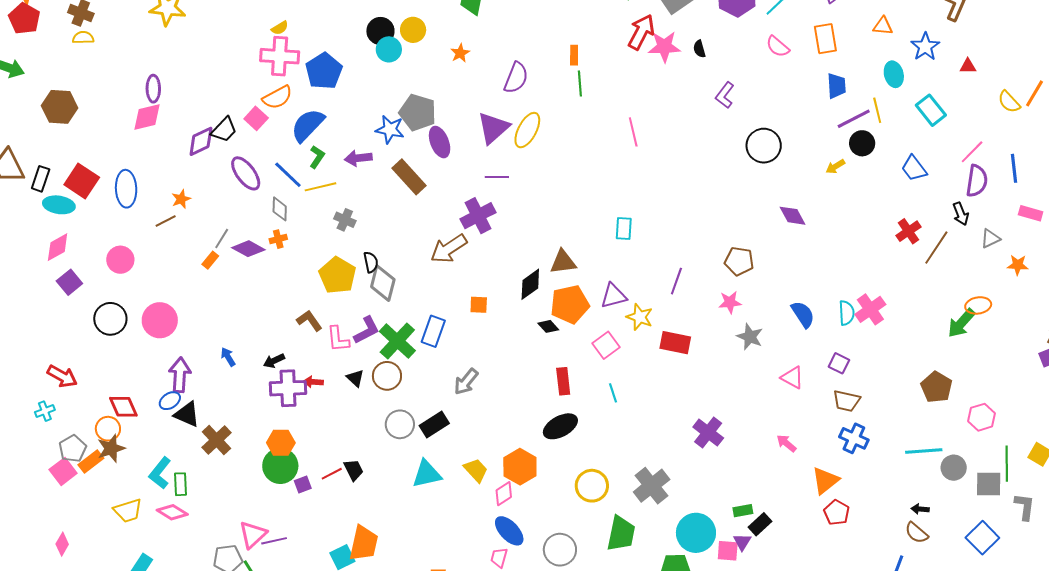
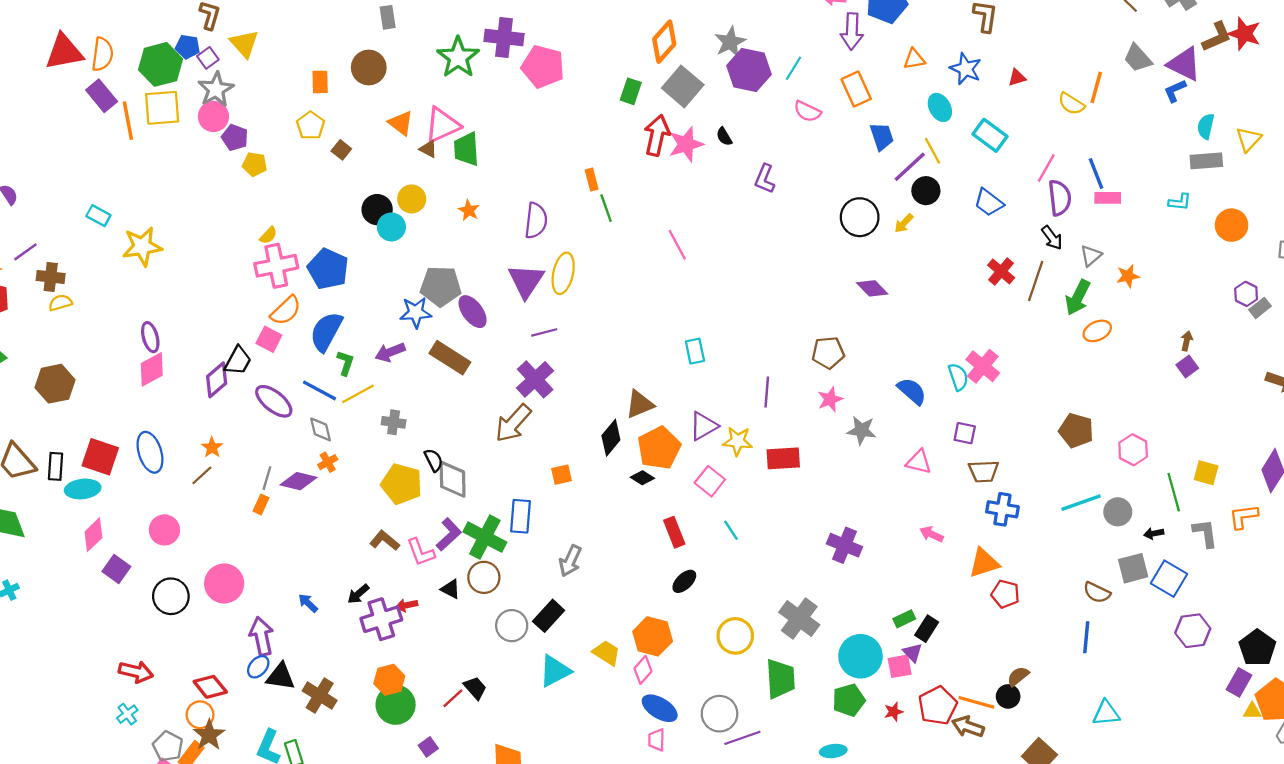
black circle: (764, 146) -> (860, 217), moved
pink rectangle: (1031, 213) -> (1108, 198), moved
green arrow: (961, 323) -> (1078, 297), moved
black ellipse: (560, 426) -> (684, 581), size x0.7
orange triangle: (825, 481) -> (984, 563), turned 36
purple square: (303, 484) -> (428, 747), moved
gray square: (989, 484) -> (1133, 568), moved
black arrow: (920, 509) -> (1154, 533), moved

